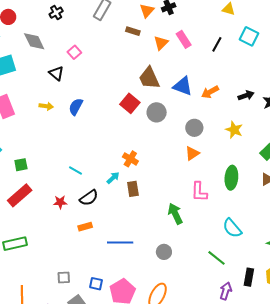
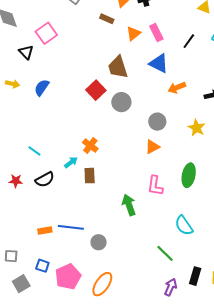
pink square: (74, 52) -> (46, 33), size x1.5
blue triangle: (183, 86) -> (159, 63), moved
orange rectangle: (85, 227) -> (45, 231), moved
gray circle: (164, 252) -> (99, 242), moved

